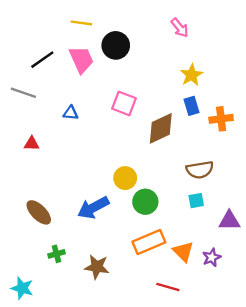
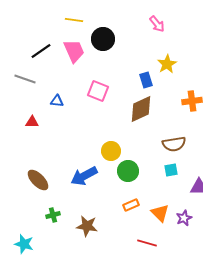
pink square: (124, 103) -> (98, 91), moved
blue rectangle: (191, 106) -> (146, 80), moved
blue triangle: (71, 113) -> (57, 101), moved
orange rectangle: (149, 242) -> (131, 205), size x0.6

